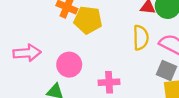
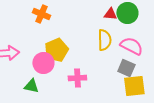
yellow pentagon: (88, 20) -> (56, 50), moved, turned -30

